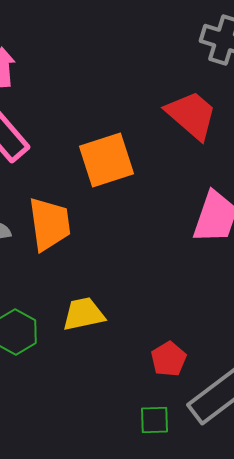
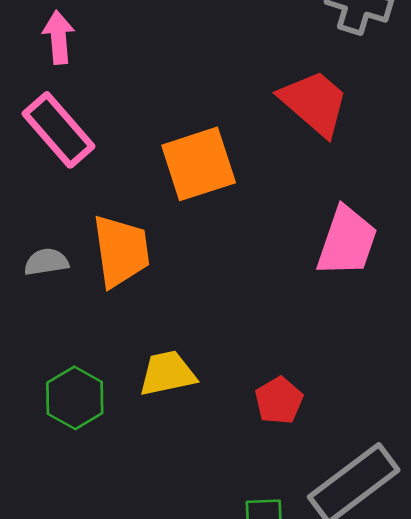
red pentagon: (168, 359) -> (279, 401), moved

